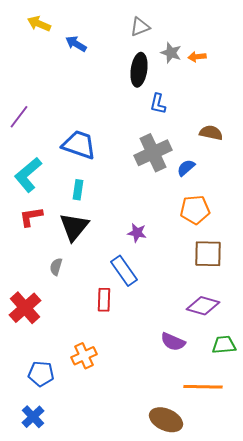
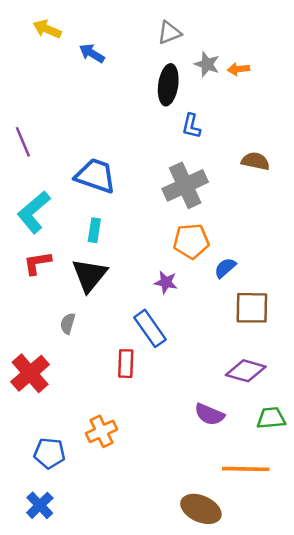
purple line: (19, 117) -> (23, 142), turned -60
blue semicircle: (186, 168) -> (225, 268), moved
orange pentagon: (195, 210) -> (191, 241), moved

